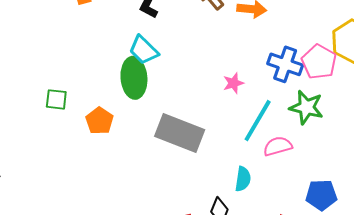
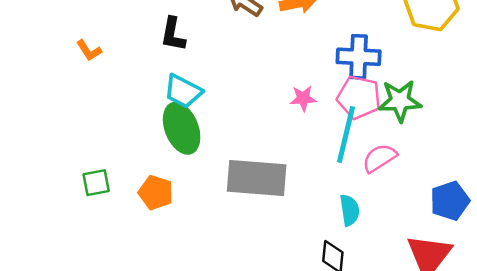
pink pentagon: (319, 62) -> (359, 97), moved
pink star: (233, 83) -> (303, 98), turned 30

